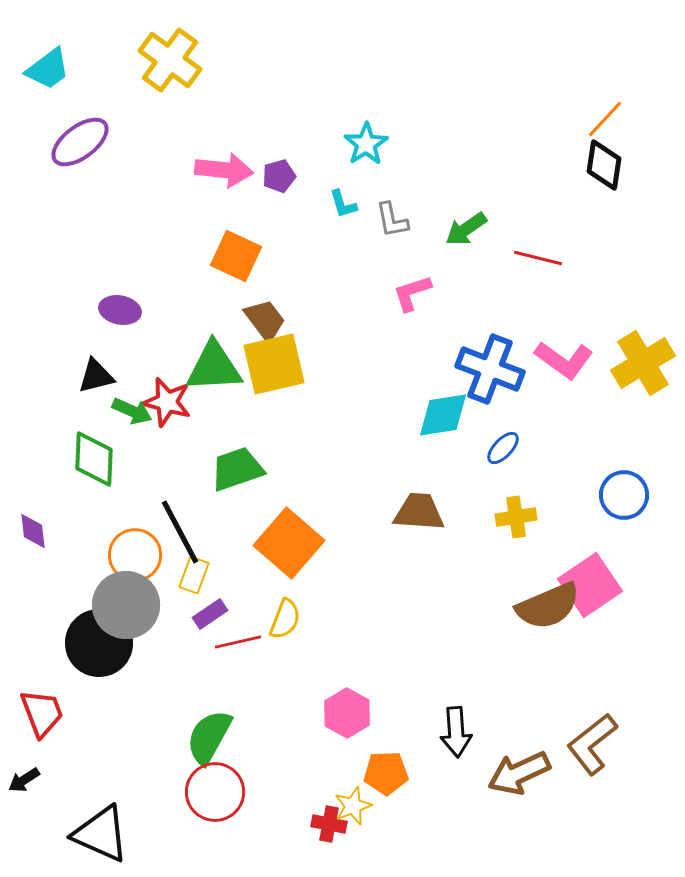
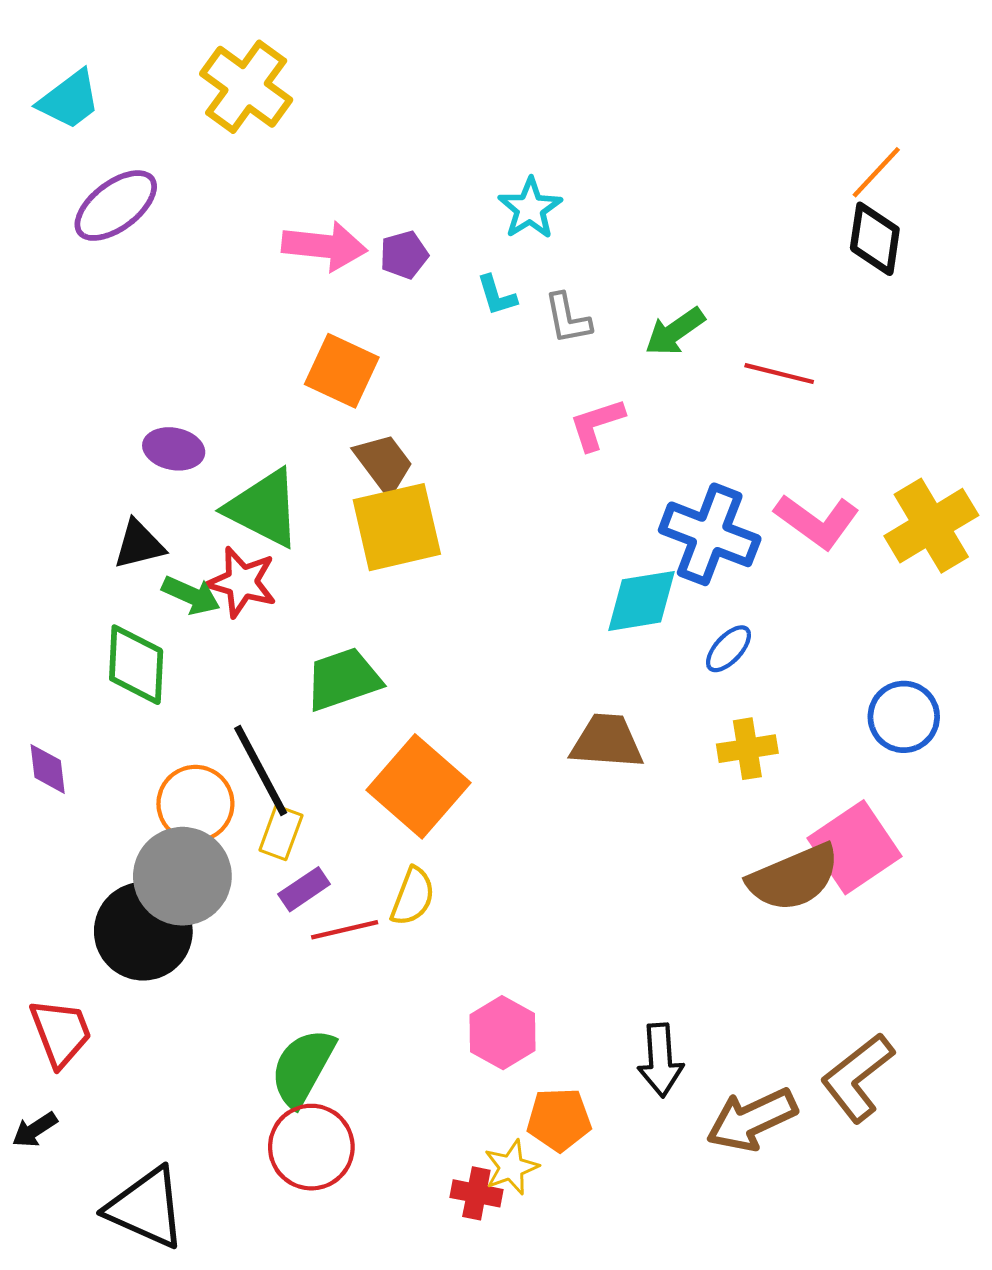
green triangle: (214, 367) -> (264, 508), moved, turned 30

